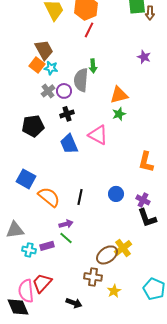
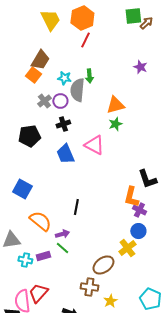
brown arrow: (150, 13) -> (146, 23), turned -136
brown trapezoid: (44, 50) -> (40, 60), turned 60
cyan star: (51, 68) -> (64, 78), moved
orange L-shape: (146, 162) -> (131, 197), moved
blue circle: (116, 194) -> (138, 231), moved
orange semicircle: (49, 197) -> (40, 221), moved
black L-shape: (147, 218) -> (147, 179), moved
yellow cross: (123, 248) -> (127, 248), moved

